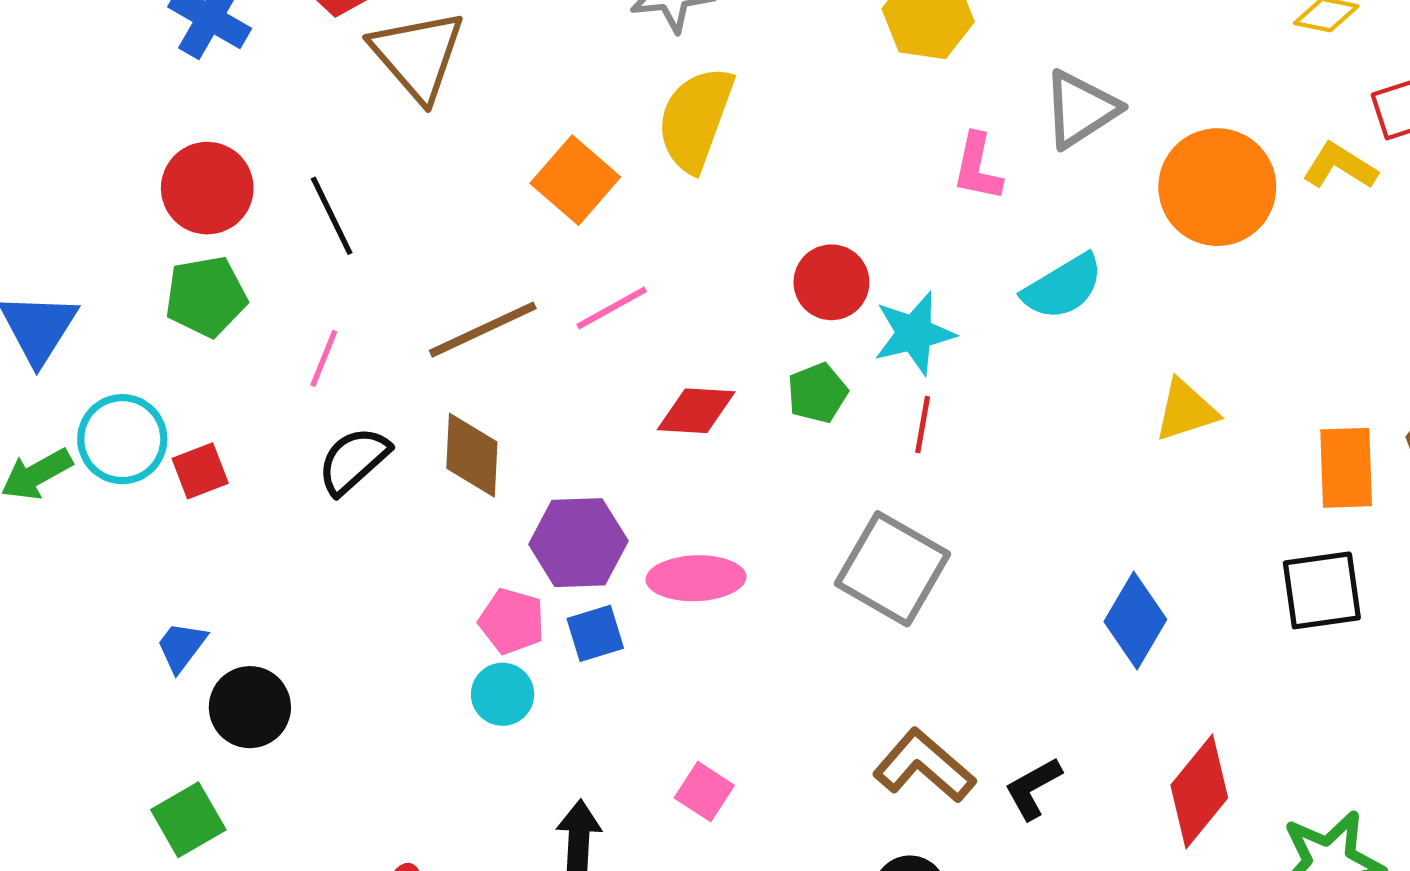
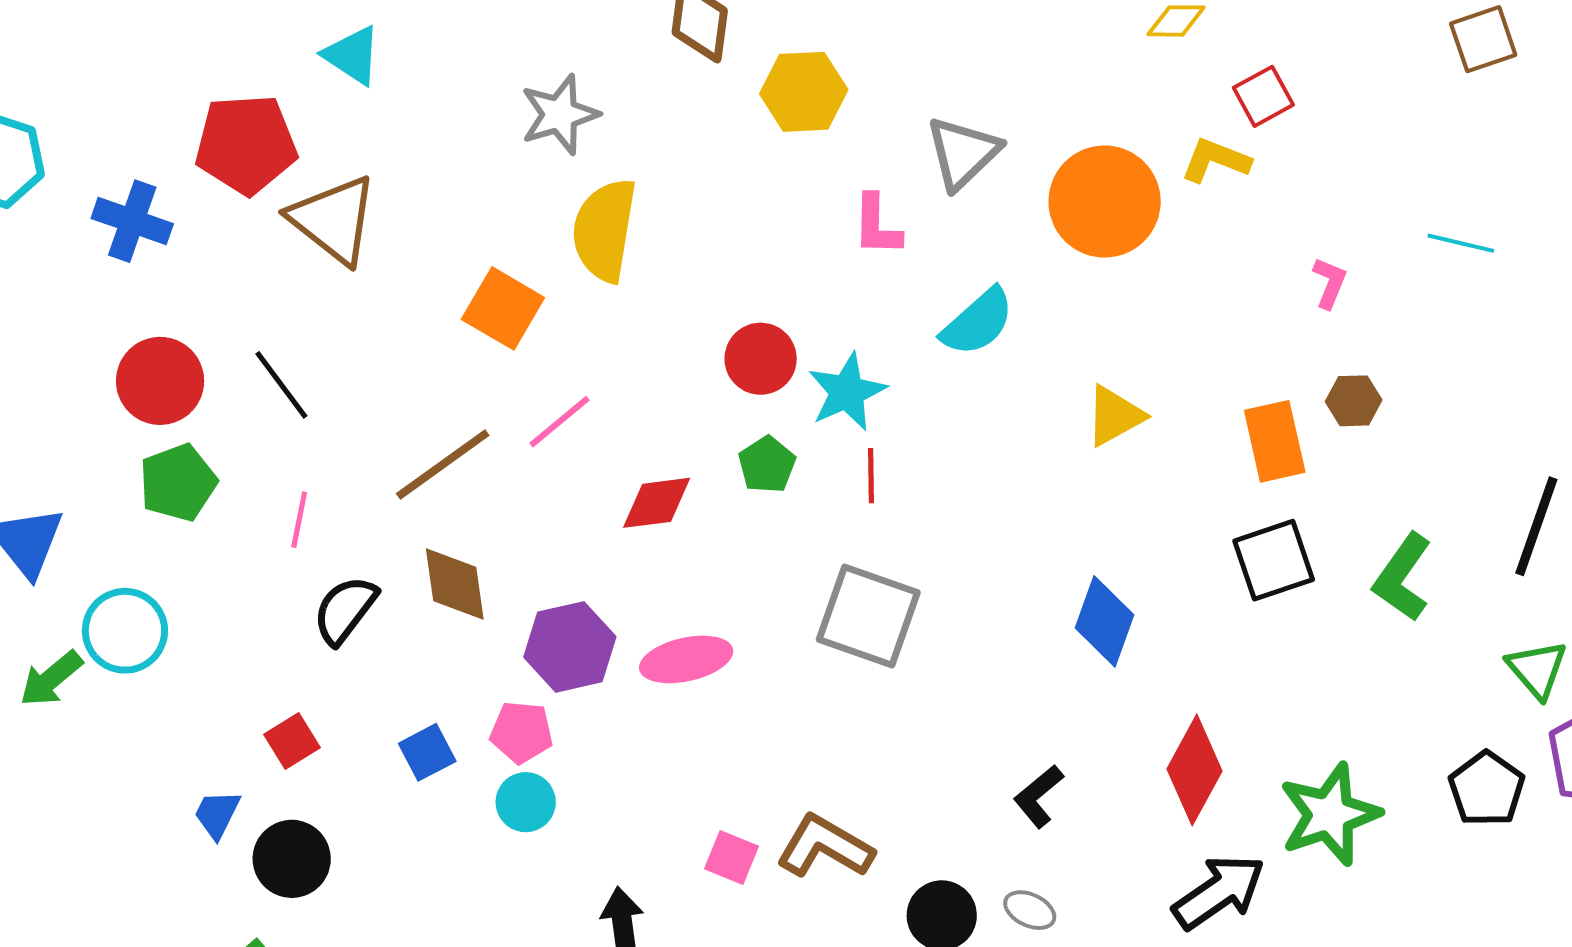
red square: (200, 471) -> (292, 741), moved
blue square: (595, 633) -> (427, 752), moved
brown L-shape: (924, 766) -> (825, 847), moved

